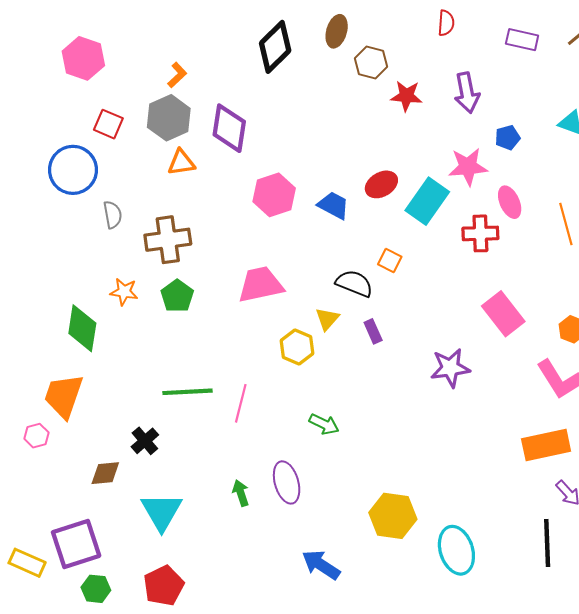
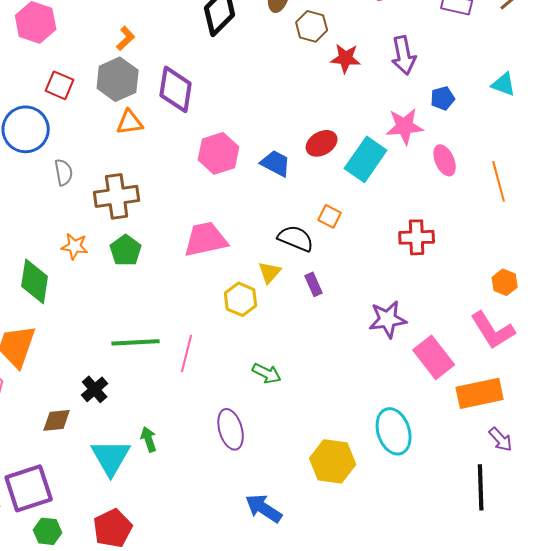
red cross: (480, 233) -> (417, 237), moved
pink rectangle: (503, 314) -> (434, 357), moved
green arrow: (241, 493) -> (149, 439), moved
cyan ellipse: (456, 550) -> (394, 431), moved

